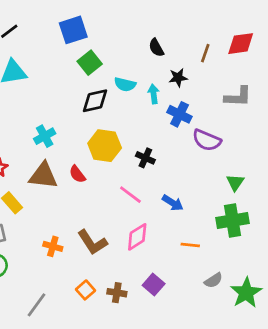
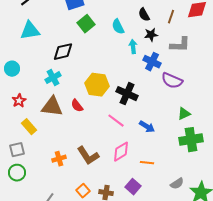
black semicircle: (156, 48) -> (144, 15), moved
cyan semicircle: (125, 84) -> (118, 27), moved, turned 49
gray L-shape: (238, 97) -> (180, 45), moved
black diamond: (95, 101) -> (63, 52), moved
black cross: (145, 158) -> (127, 94), size x1.5
green triangle: (235, 182) -> (184, 114), moved, turned 32
orange line: (190, 245) -> (147, 163), moved
orange cross: (53, 246) -> (59, 159), turned -32

